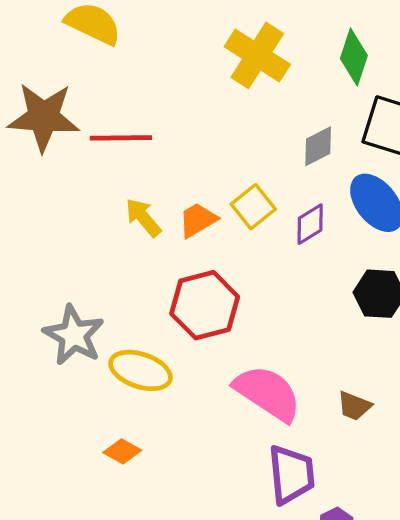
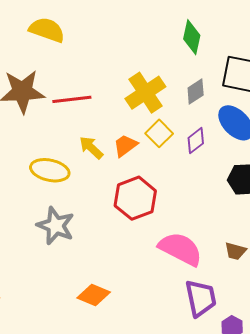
yellow cross: (257, 55) -> (145, 93), moved, turned 30
green diamond: (354, 57) -> (192, 37), moved
yellow ellipse: (141, 370) -> (50, 170), moved
orange diamond: (122, 451) -> (94, 295), size x1.4

